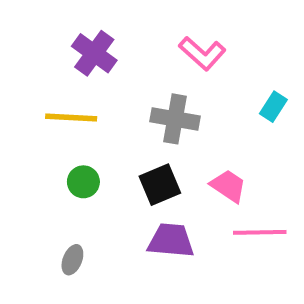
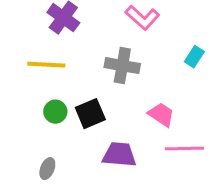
black square: (160, 185) -> (90, 114), moved

